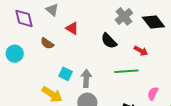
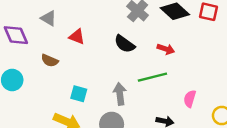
gray arrow: (86, 78) -> (120, 94), moved

